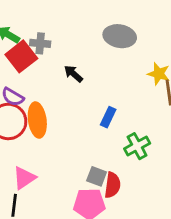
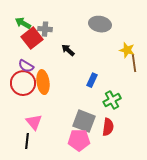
gray square: (97, 176) -> (84, 121), size x1.6
pink triangle: (24, 178) -> (34, 122), turned -36
red semicircle: (112, 185) -> (108, 127), moved

